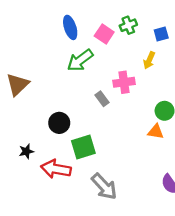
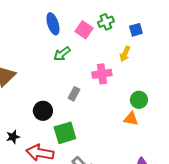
green arrow: (80, 60) -> (62, 54), size x0.7
gray rectangle: (102, 99) -> (74, 94), moved, turned 64

